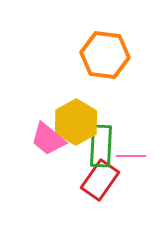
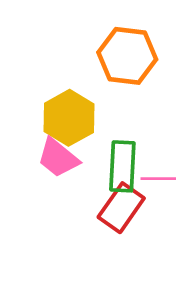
yellow hexagon: (76, 122) -> (69, 118), moved

